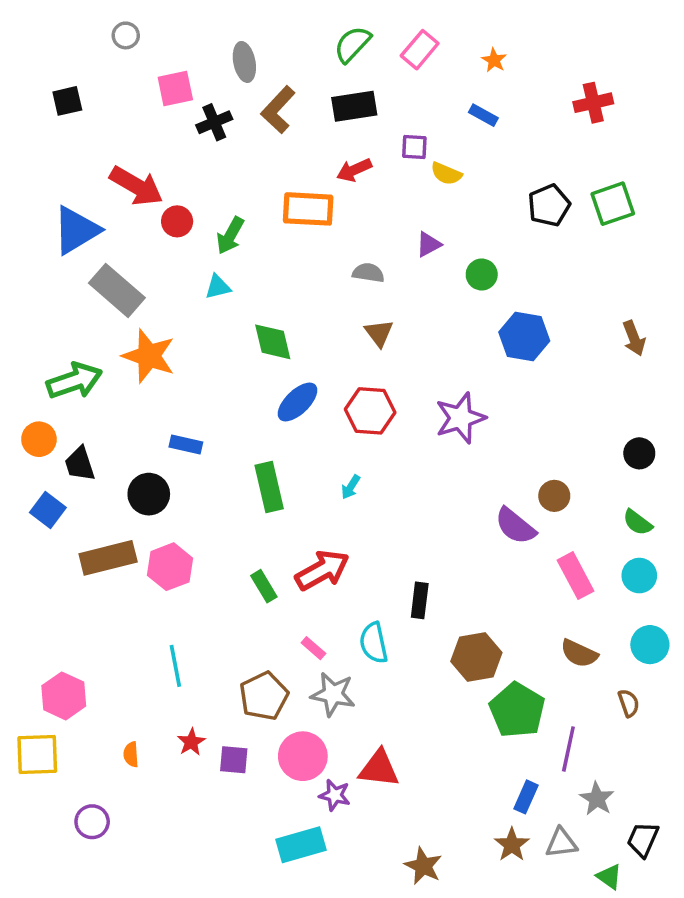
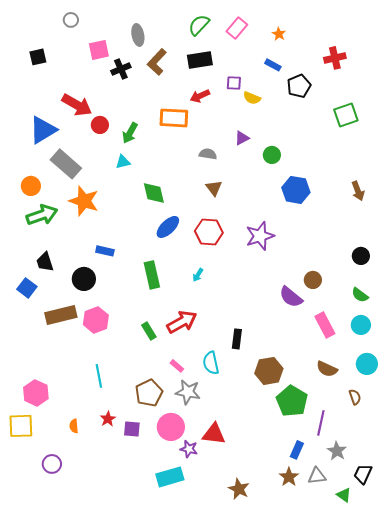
black pentagon: (549, 205) -> (299, 86), moved
orange circle: (39, 439) -> (31, 186), moved

